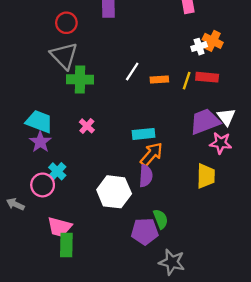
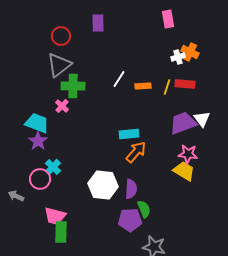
gray triangle: (64, 56) -> (59, 65), turned 36
pink cross: (87, 126) -> (62, 106), moved
pink star: (221, 143) -> (188, 154), moved
purple semicircle: (146, 176) -> (131, 189), moved
yellow trapezoid: (206, 176) -> (184, 171), turned -60

